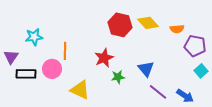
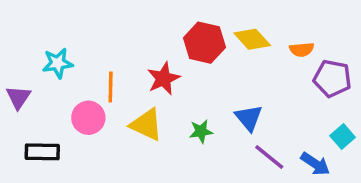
red star: (104, 58) -> (163, 78), moved
cyan square: (201, 71) -> (343, 137), moved
black rectangle: (26, 74) -> (42, 152), moved
yellow triangle: (80, 90) -> (146, 125), moved

